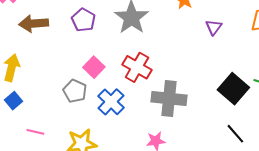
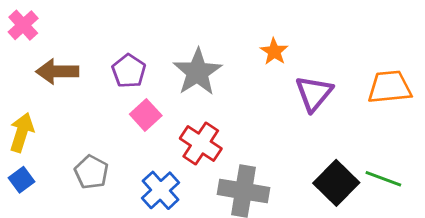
purple triangle: (214, 27) -> (314, 93), size x1.6
pink square: (94, 67) -> (146, 115), moved
gray pentagon: (75, 91) -> (91, 172), moved

